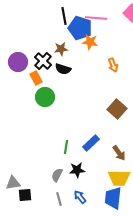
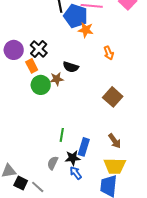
brown star: (61, 49) -> (57, 79), moved
black semicircle: (63, 69) -> (71, 67), moved
blue rectangle: (91, 143) -> (84, 147), moved, turned -30
black square: (25, 195) -> (21, 183), turned 32
blue arrow: (80, 197) -> (76, 173), moved
gray line: (59, 199) -> (38, 187), moved, turned -32

